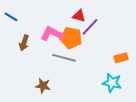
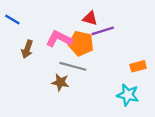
purple line: (90, 27) -> (103, 31), turned 30
brown star: (43, 86) -> (60, 82), moved

